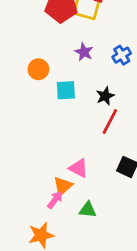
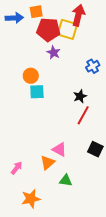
purple star: (84, 52) -> (54, 53), moved
cyan square: (66, 90) -> (37, 92), moved
pink arrow: (55, 200) -> (17, 168), moved

